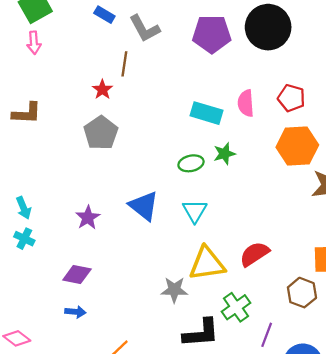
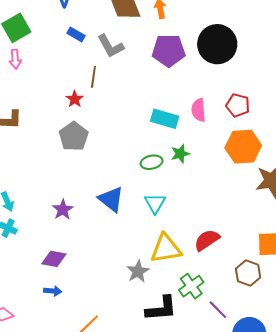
gray star: (174, 290) -> (138, 271), turned -30
purple line: (267, 335) -> (218, 310), turned -65

